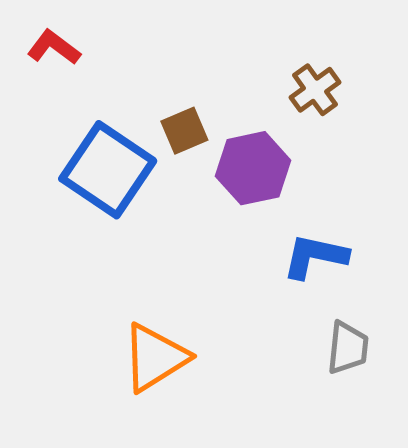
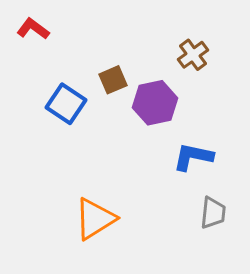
blue square: (108, 170) -> (66, 104), size x0.7

